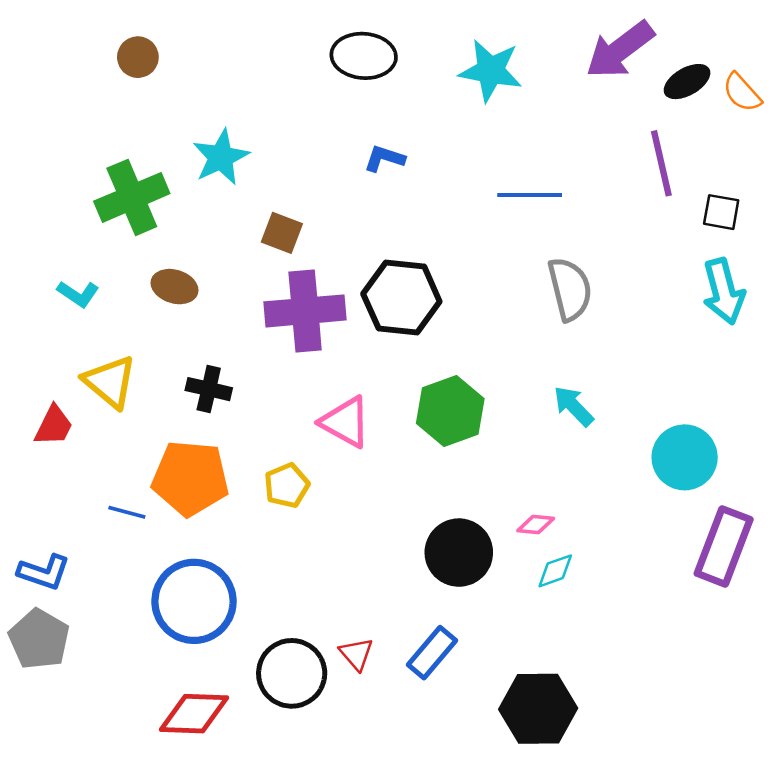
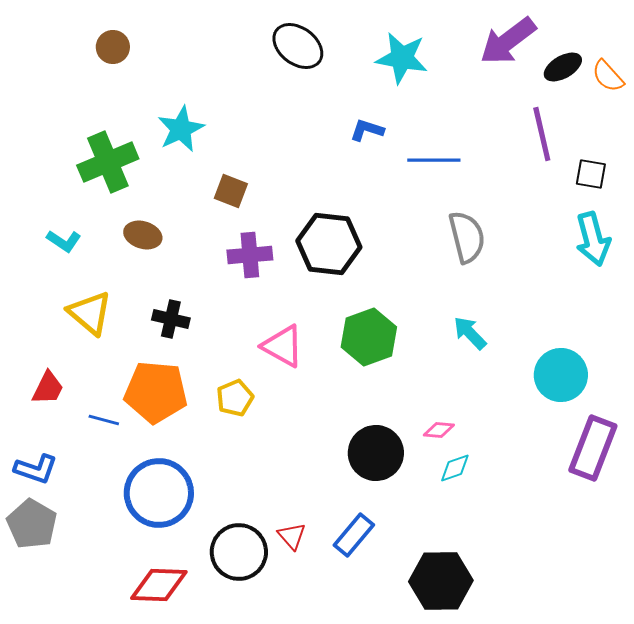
black ellipse: (364, 56) -> (298, 46), turned 33
blue L-shape: (384, 158) -> (367, 130), moved
purple cross: (305, 311) -> (250, 255), size x0.7
red trapezoid: (54, 426) -> (48, 388), moved

